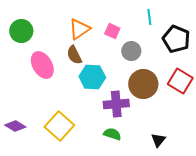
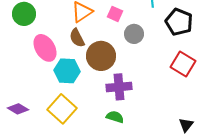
cyan hexagon: (92, 77) -> (67, 71), moved
brown circle: (143, 84) -> (101, 56), moved
black triangle: (158, 140) -> (186, 125), moved

